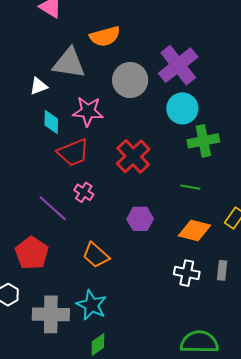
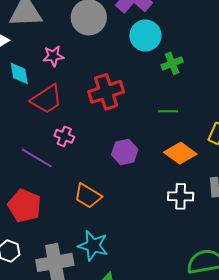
pink star: (88, 111) -> (53, 56), size x0.7
green cross: (203, 141) -> (172, 63), size x0.7
red cross: (133, 156) -> (106, 92), turned 36
orange diamond: (195, 230) -> (180, 153), turned 32

